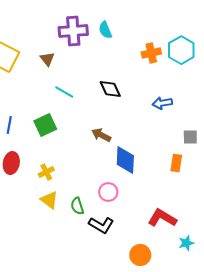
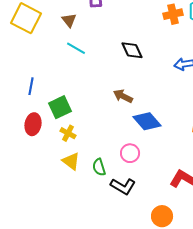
cyan line: (64, 92) -> (76, 48), moved
green square: (45, 125) -> (60, 107), moved
blue diamond: (125, 160) -> (147, 121), turned -44
yellow cross: (46, 172) -> (68, 133), turned -35

